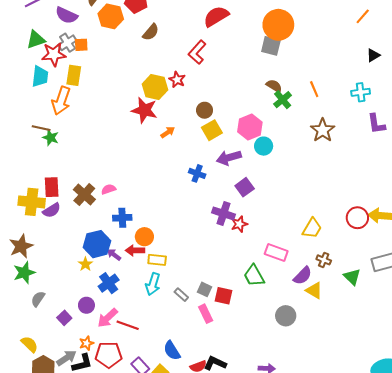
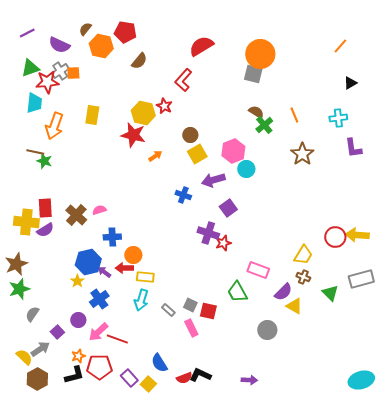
yellow rectangle: (74, 75) -> (92, 115), moved
yellow trapezoid: (312, 228) -> (303, 255), moved
gray arrow: (66, 358) -> (40, 349), moved

